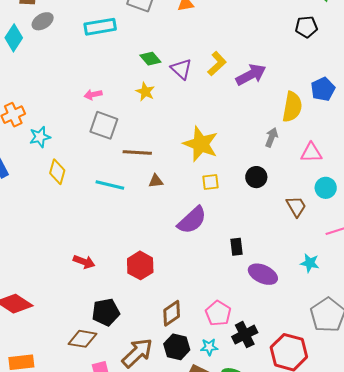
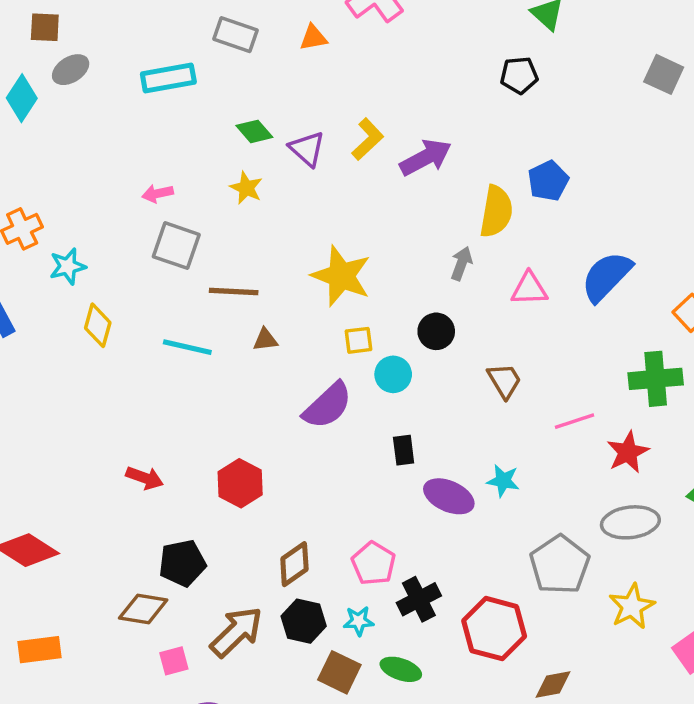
cyan circle: (326, 188) -> (393, 374), moved
cyan star: (310, 263) -> (503, 481), moved

